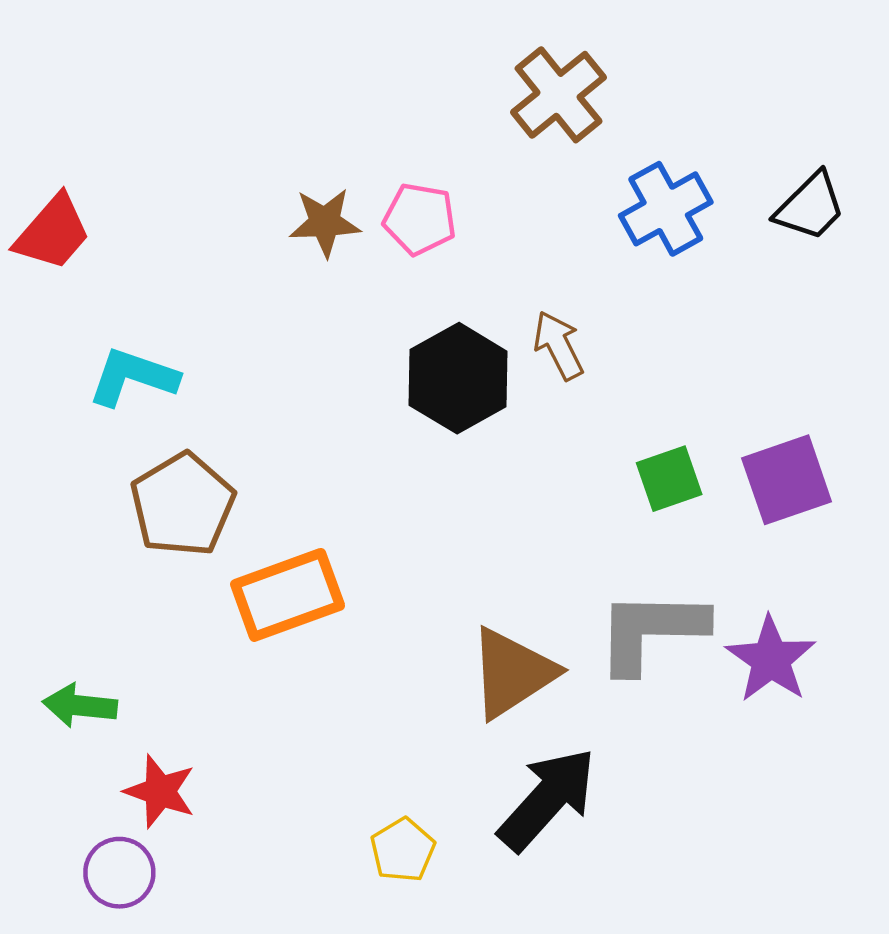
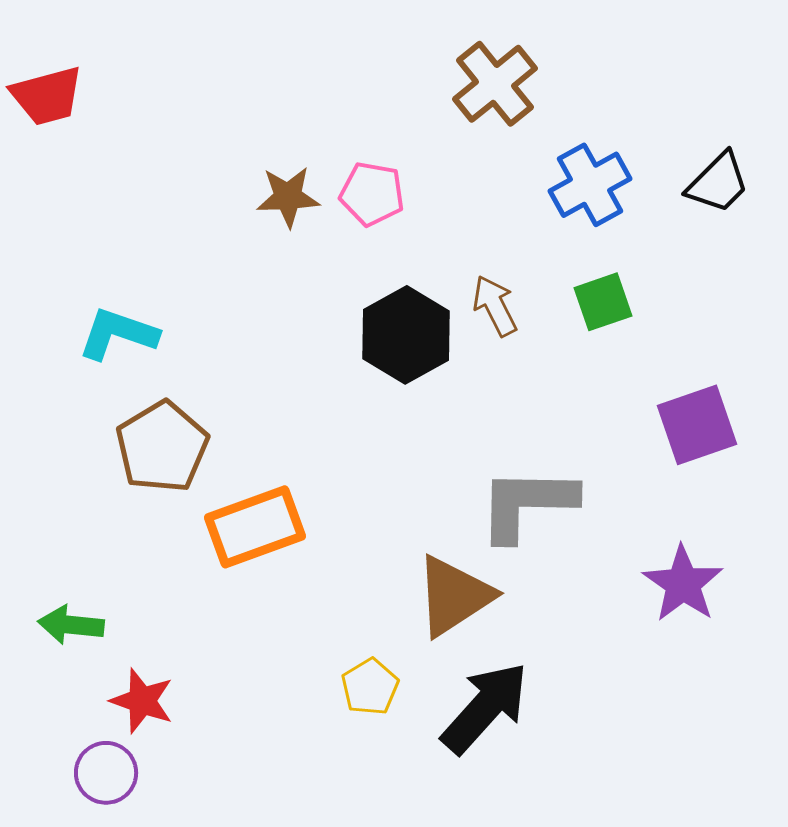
red trapezoid: (53, 233) -> (47, 96), moved, turned 34
green square: (669, 479) -> (603, 302), moved
gray L-shape: (651, 631) -> (527, 504), moved
yellow pentagon: (403, 850) -> (370, 687), moved

